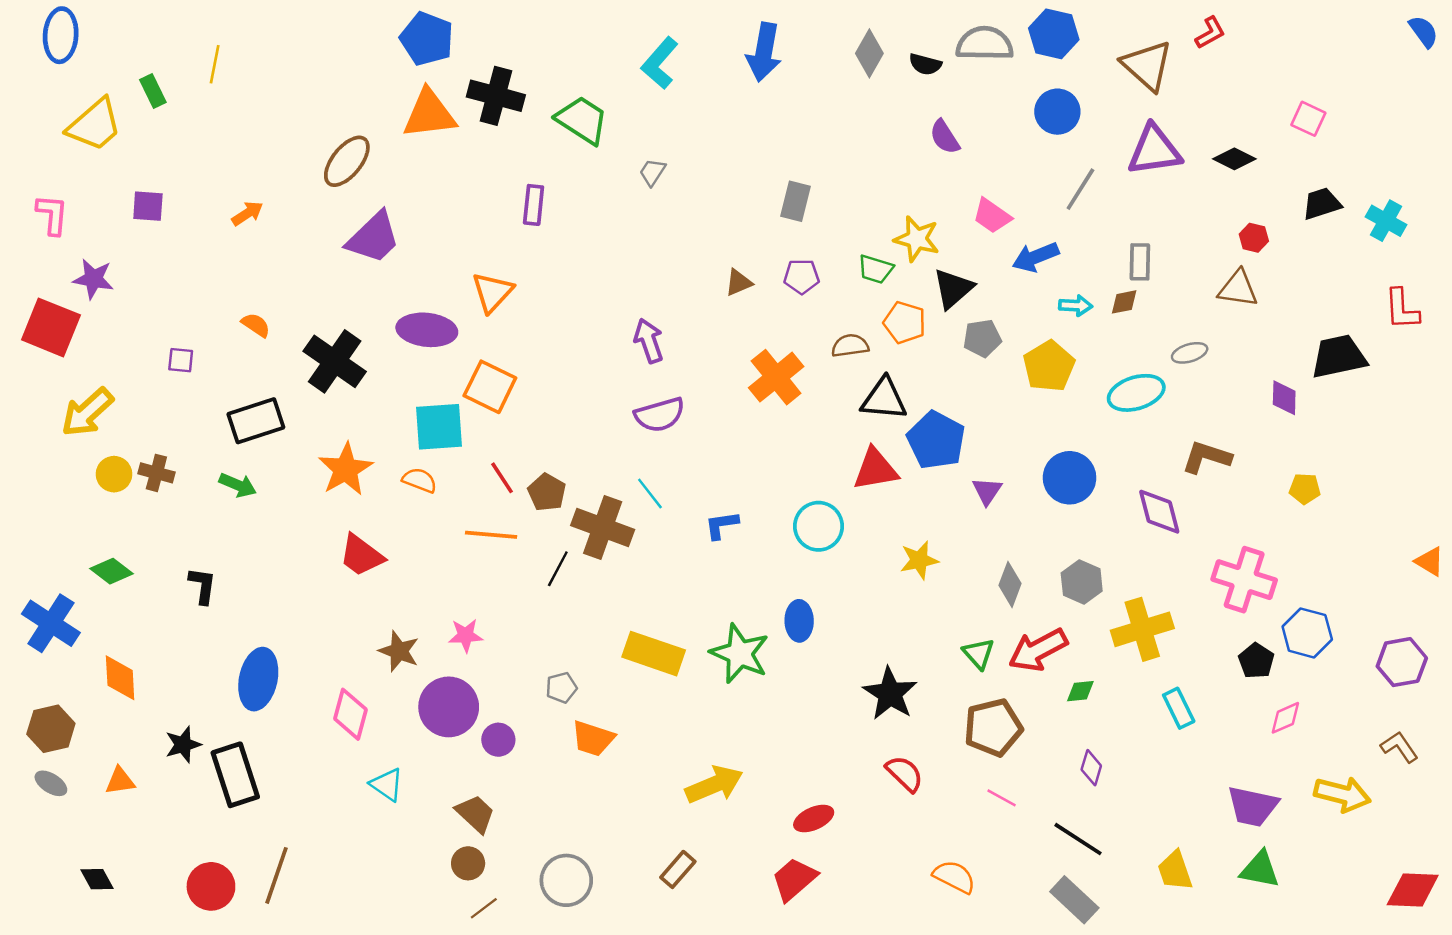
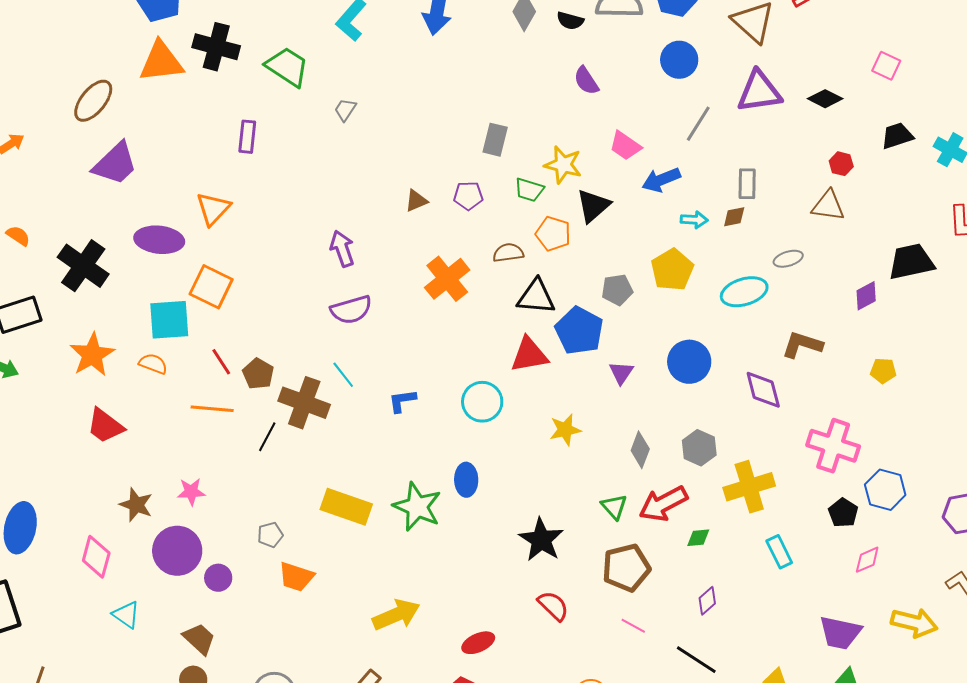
gray rectangle: (795, 201) -> (495, 140), moved
gray pentagon: (982, 338) -> (617, 290), moved
purple diamond: (1284, 398) -> (866, 296), turned 60
purple diamond: (1091, 768) -> (707, 601), turned 32

